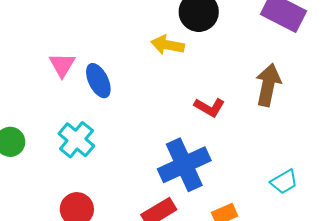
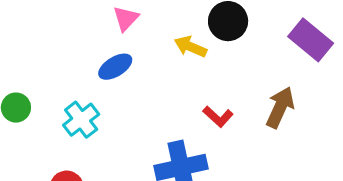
pink triangle: (62, 65) -> (126, 18), moved
blue ellipse: (98, 81) -> (115, 67), turned 72

